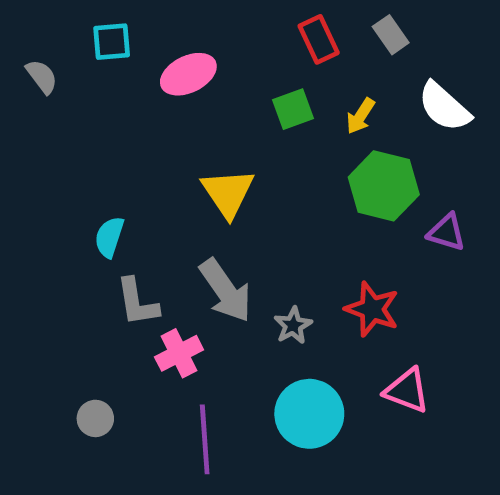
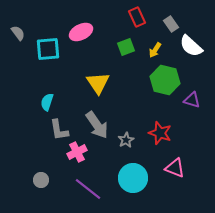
gray rectangle: (391, 35) -> (171, 24), moved
cyan square: (112, 42) -> (48, 49), moved, size x1.4
purple line: (205, 439) -> (88, 189), turned -48

